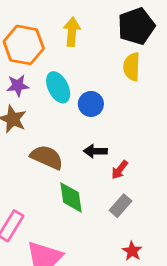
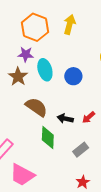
cyan ellipse: (58, 87) -> (45, 70), moved
black arrow: (95, 151) -> (65, 119), moved
red arrow: (120, 170) -> (89, 117), moved

